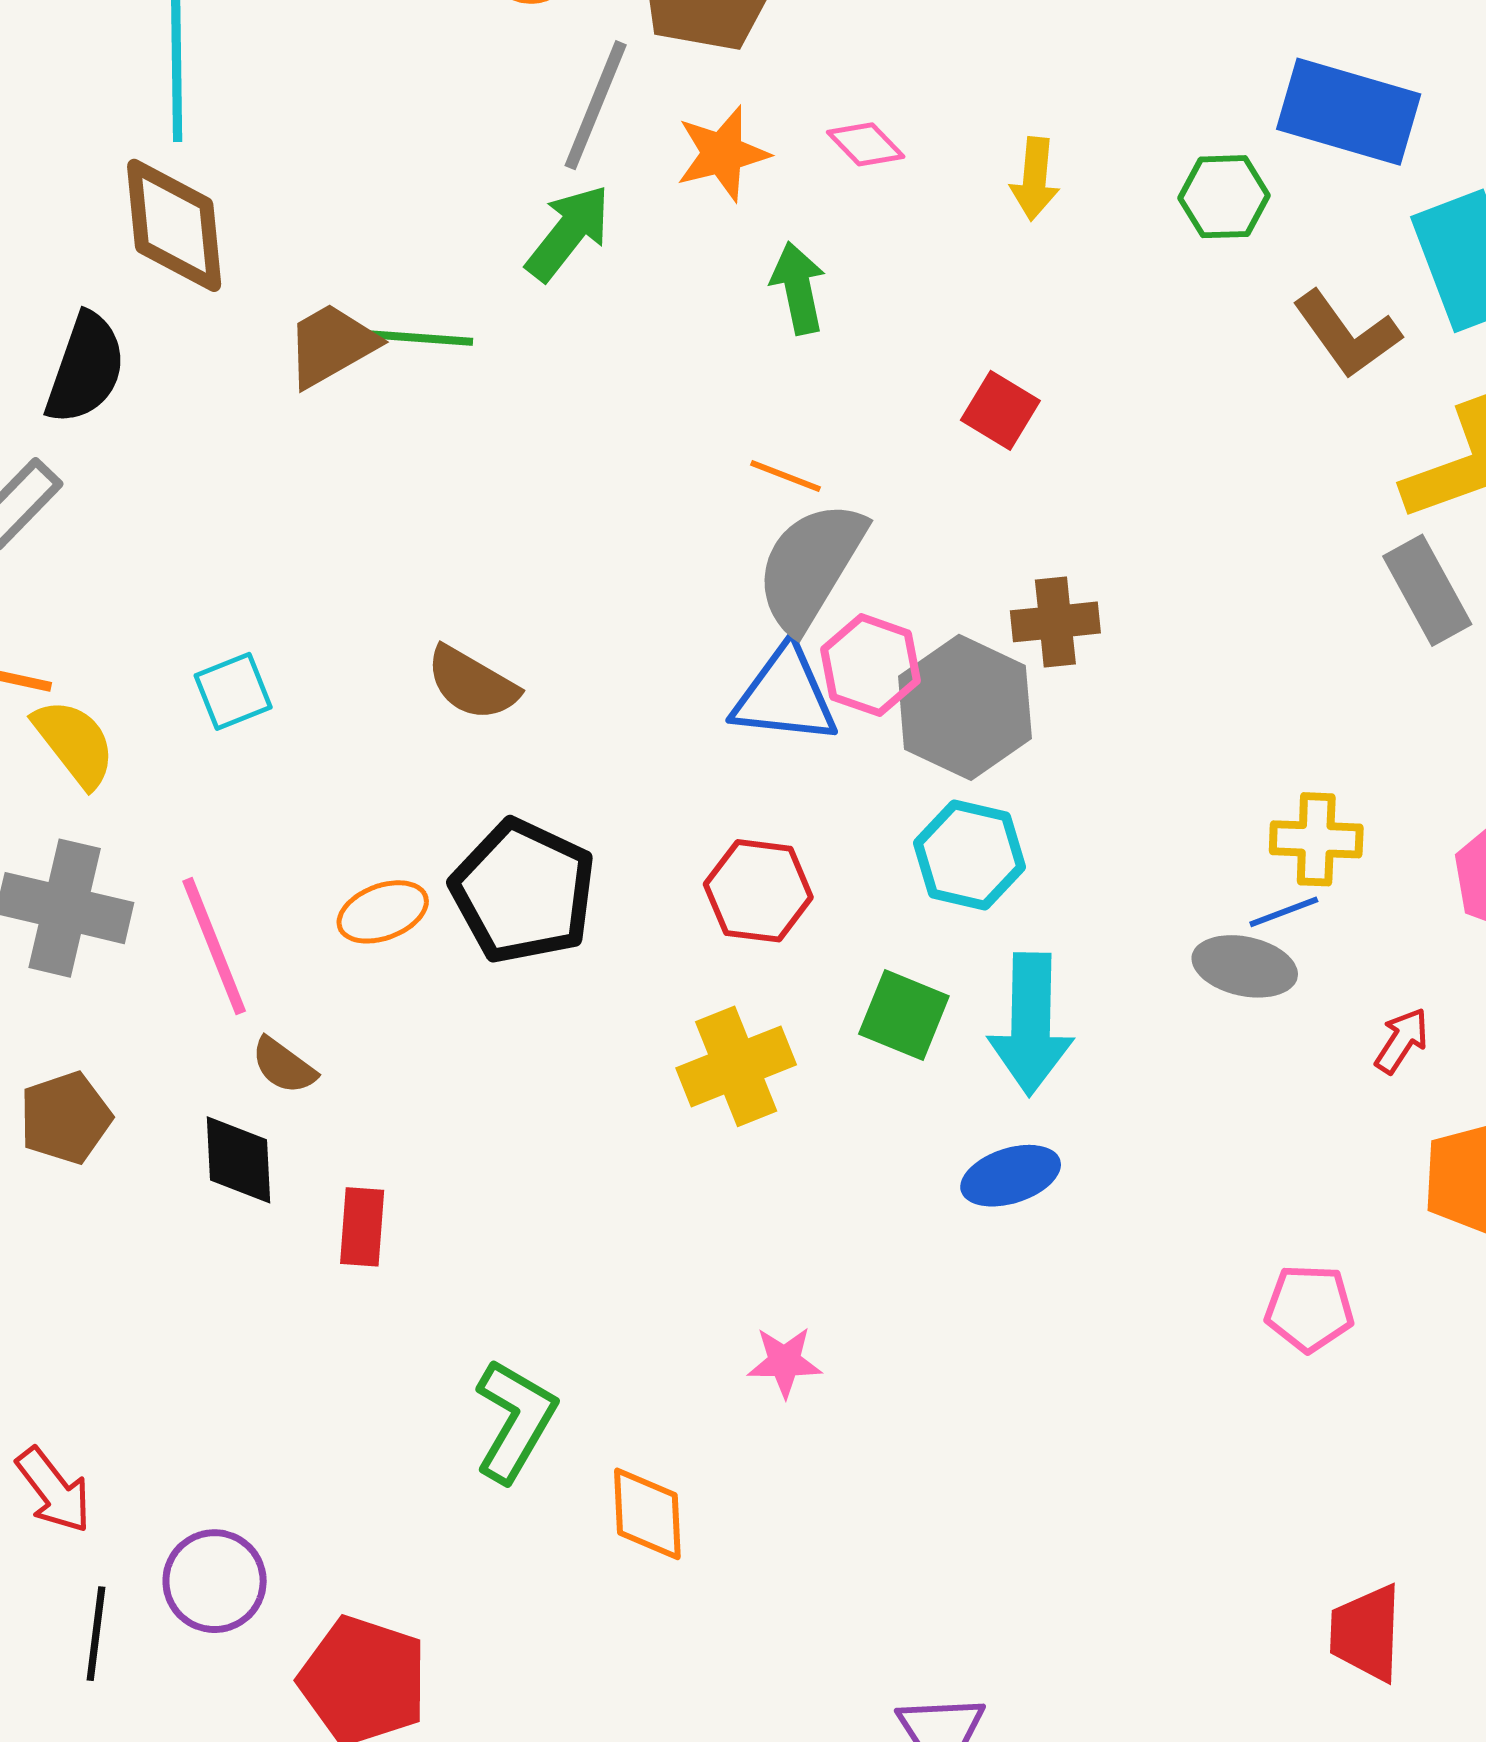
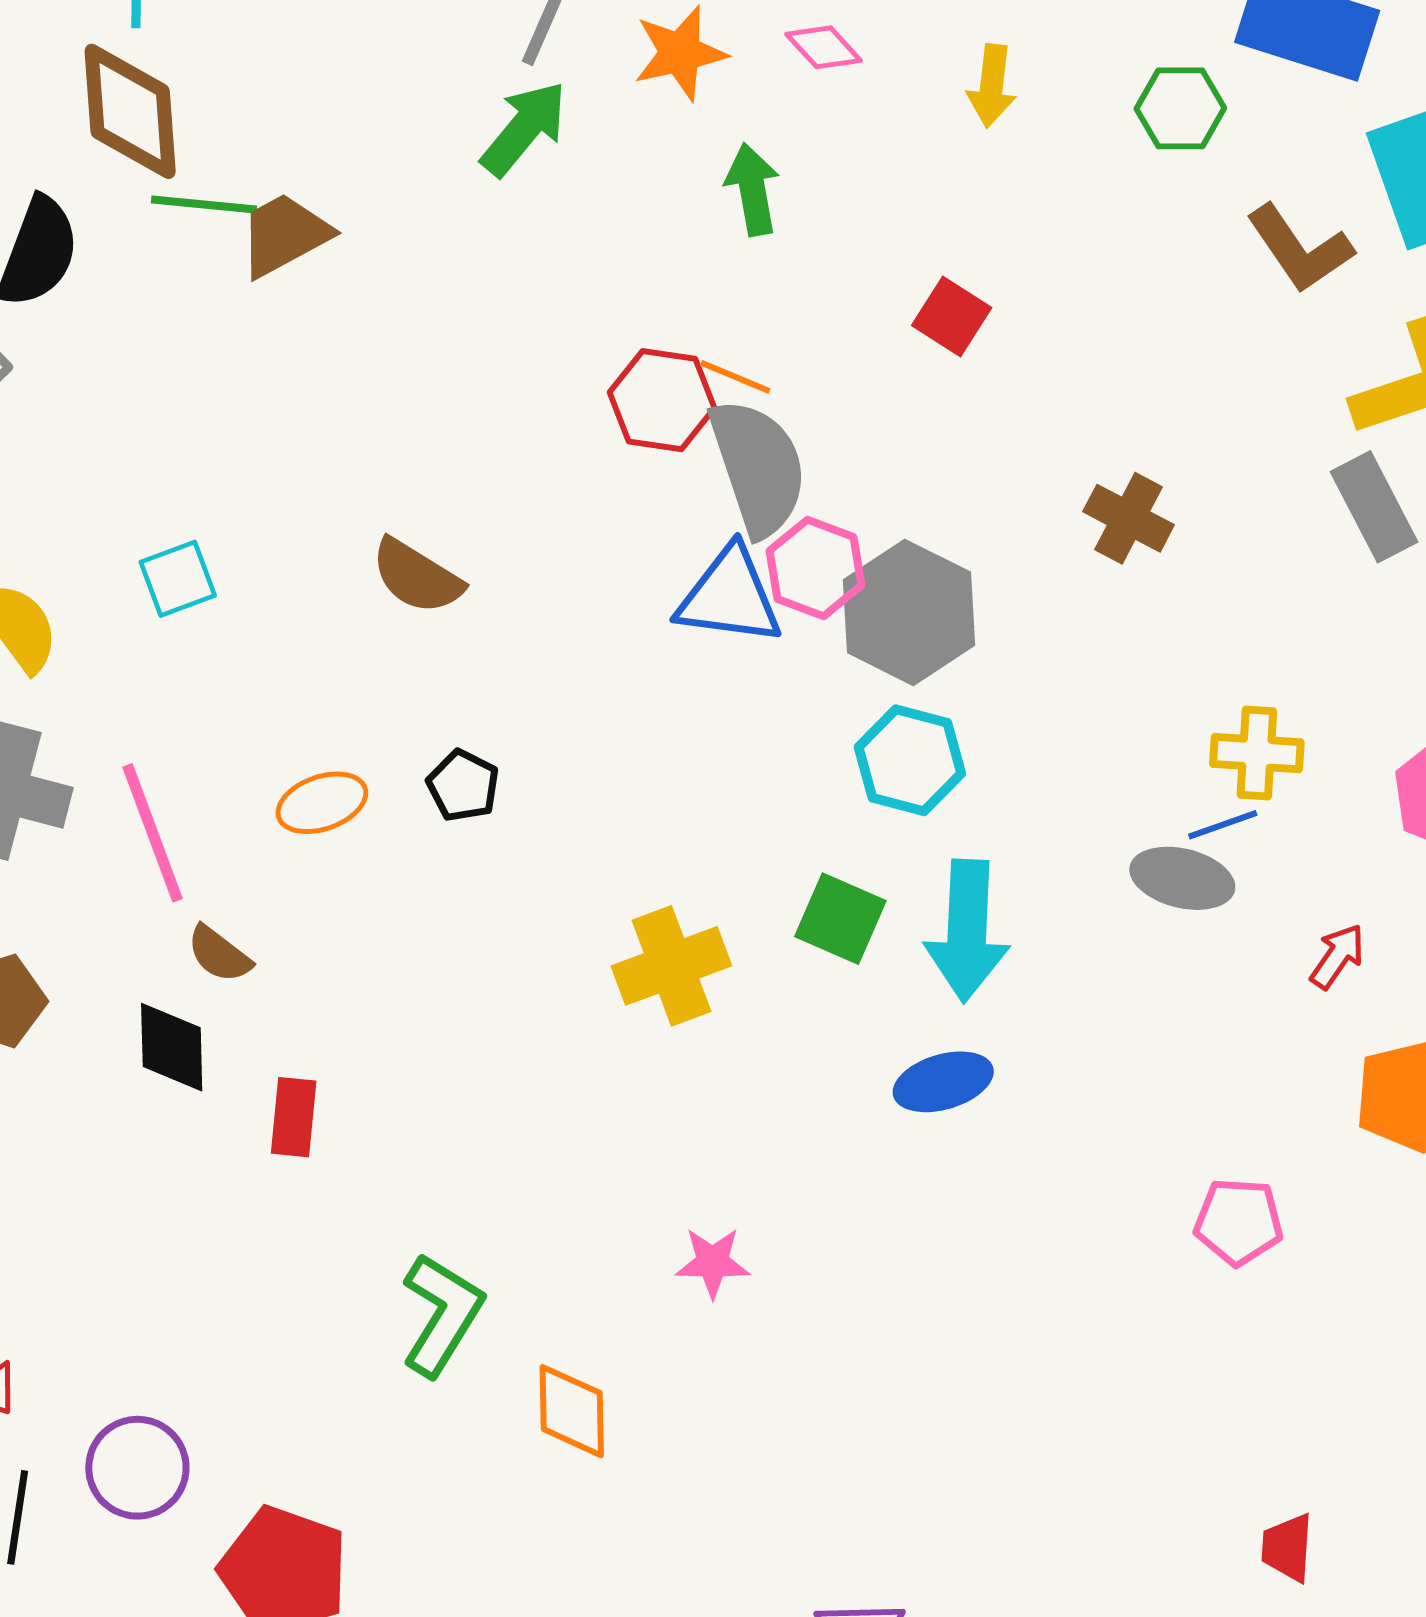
green line: (420, 338) -> (204, 204), moved
gray semicircle: (810, 566) -> (758, 467), turned 129
brown cross: (1055, 622) -> (1129, 518), moved, turned 32
black pentagon: (523, 891) -> (463, 786), size x0.5
red hexagon: (758, 891) -> (662, 400), moved
red trapezoid: (1366, 1633) -> (1287, 1548), size x0.7

